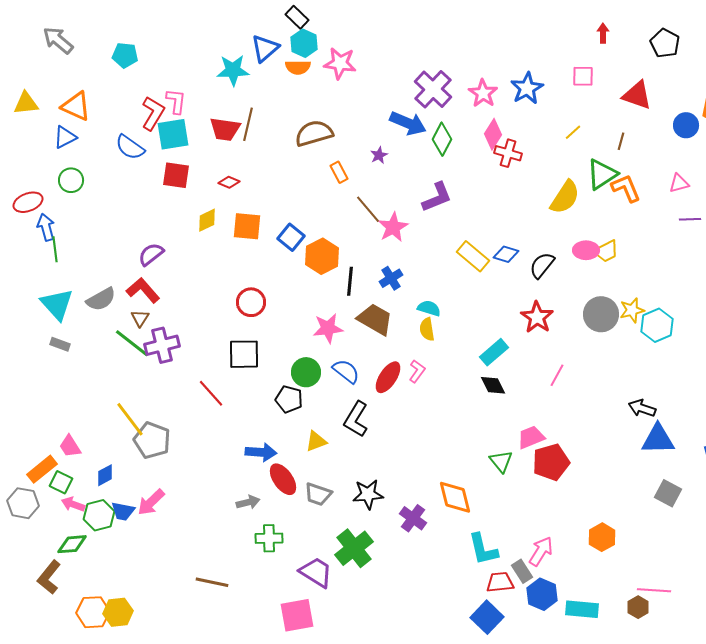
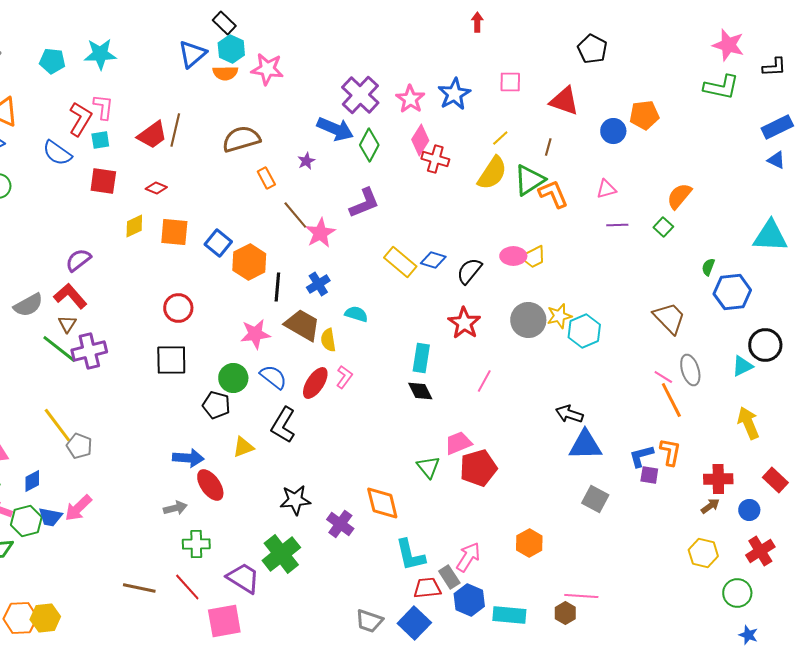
red arrow: (603, 33) -> (477, 22), moved
cyan star: (233, 70) -> (100, 54), moved
red trapezoid: (225, 129) -> (152, 135), turned -44
cyan square: (173, 134) -> (100, 140), size x0.6
yellow semicircle: (565, 197) -> (492, 173), moved
yellow semicircle: (427, 329) -> (328, 340), moved
cyan rectangle: (494, 352) -> (421, 358), turned -40
red line: (211, 393) -> (187, 587), moved
gray pentagon: (152, 440) -> (79, 446), size x0.7
gray trapezoid: (318, 494) -> (369, 621), moved

